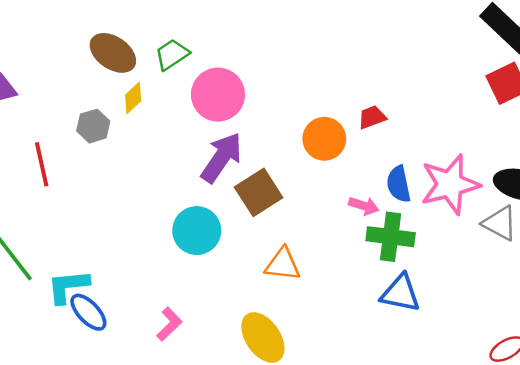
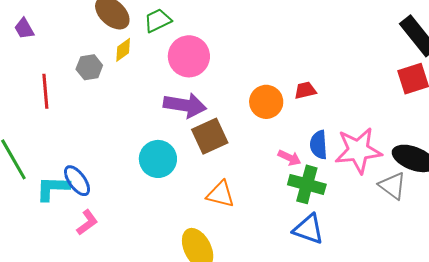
purple arrow: (221, 158) -> (185, 105), turned 57
blue ellipse: (88, 312) -> (77, 181), moved
pink L-shape: (169, 324) -> (87, 223), moved

